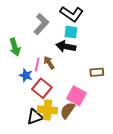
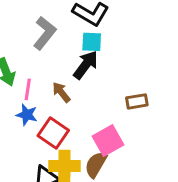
black arrow: (66, 46) -> (86, 65), turned 120
pink line: (37, 65) -> (28, 89), moved
pink square: (76, 96) -> (108, 141), turned 36

